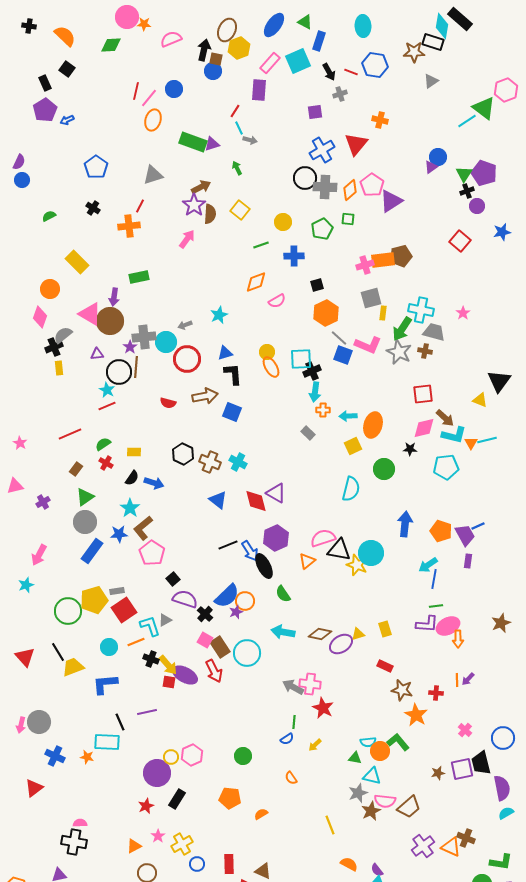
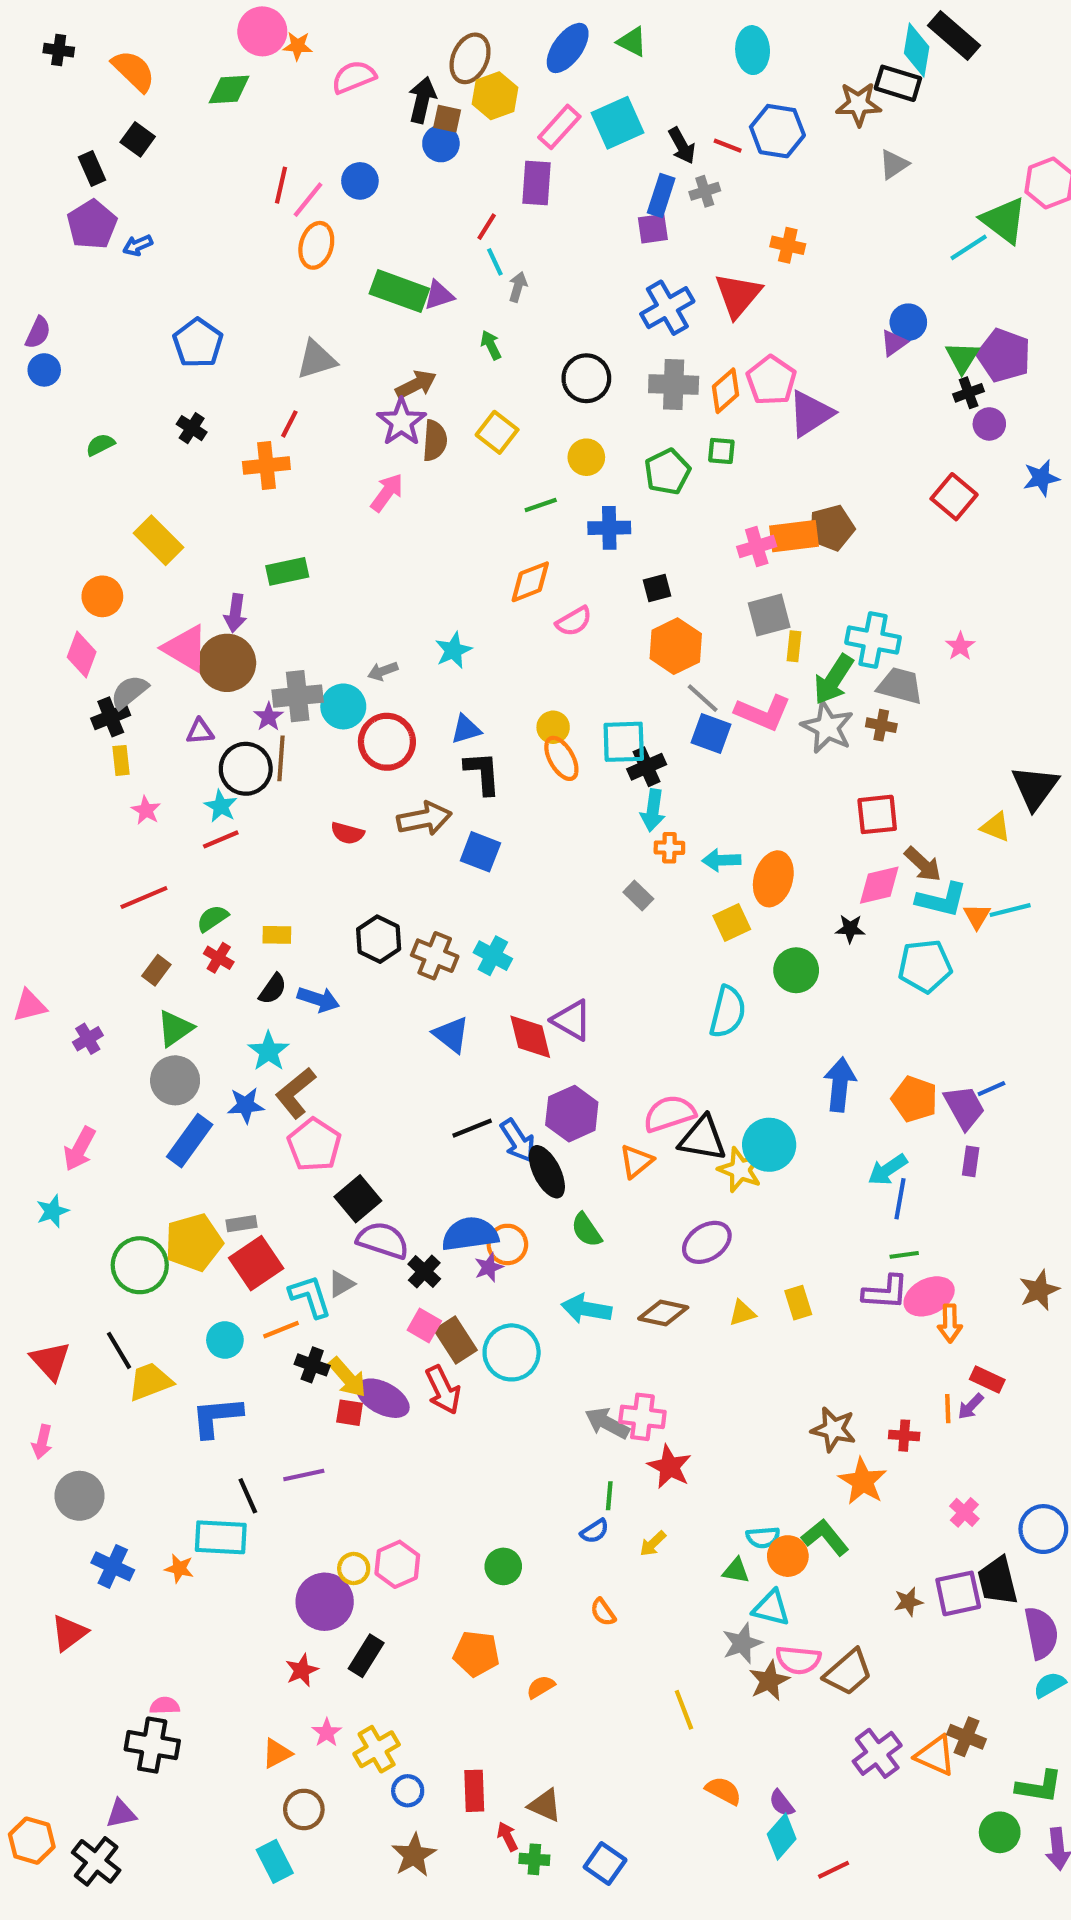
blue rectangle: (319, 41) -> (661, 195), moved
gray arrow: (250, 140) -> (518, 287), turned -88
black circle: (305, 178) -> (586, 378), moved
pink star: (20, 443) -> (146, 810), moved
black square: (173, 579) -> (358, 1199), size x1.5
blue semicircle: (227, 596) -> (470, 1234), turned -144
purple ellipse: (341, 644) -> (707, 1242), moved
red rectangle: (385, 666) -> (987, 1379), moved
pink arrow: (21, 725) -> (42, 1442), moved

